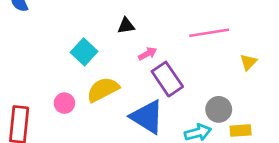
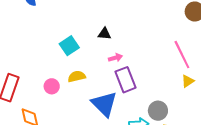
pink line: (209, 33) -> (182, 55), moved, turned 60
yellow semicircle: (103, 90) -> (77, 76), size x0.7
pink circle: (64, 103) -> (52, 86), moved

